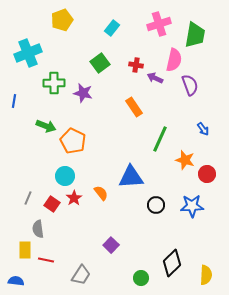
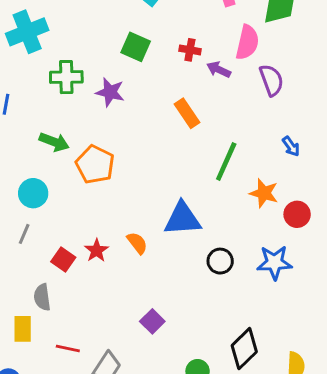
green square: (100, 63) -> (136, 47), turned -30
cyan circle: (65, 176) -> (33, 193), moved
gray line: (28, 198) -> (24, 234), moved
red line: (46, 260) -> (68, 349), moved

